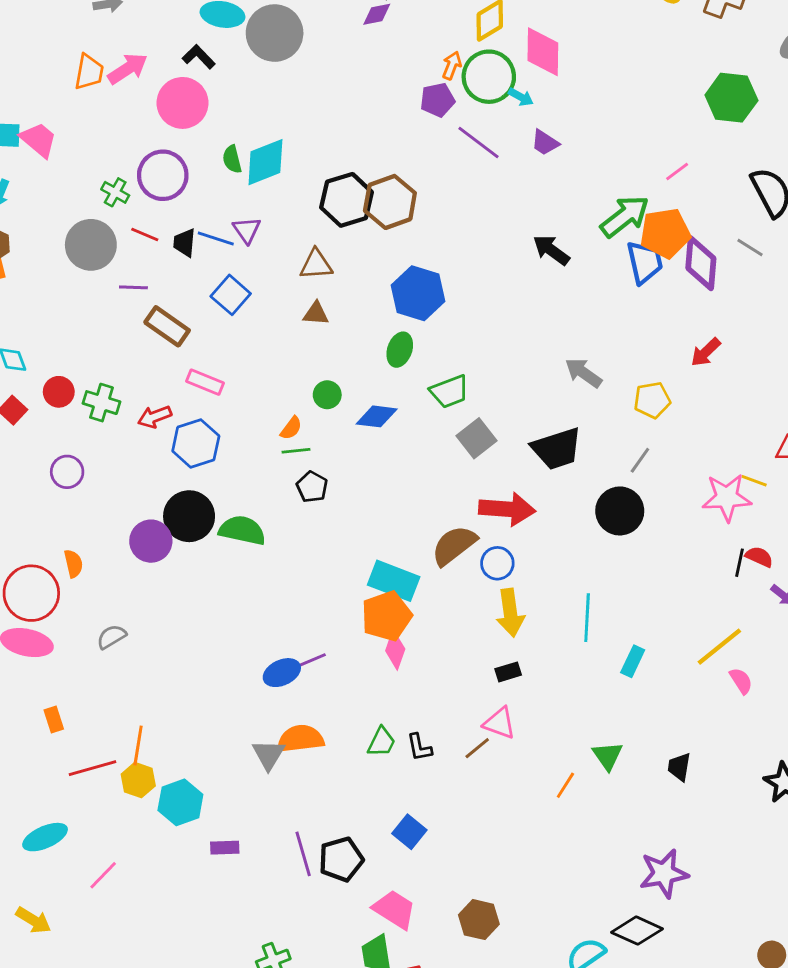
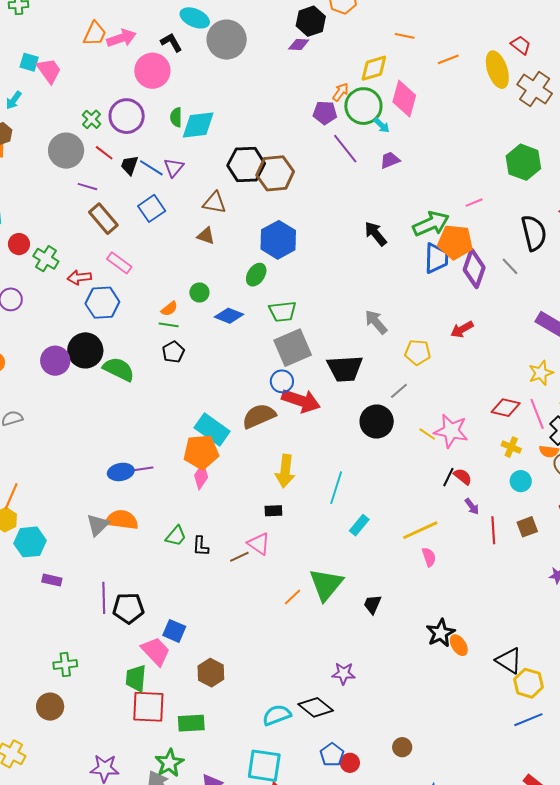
purple trapezoid: (545, 143) -> (390, 160), turned 110
gray square: (477, 438) -> (293, 348), size x1.4
yellow line: (754, 481) -> (427, 434), moved
blue circle: (497, 563) -> (282, 381), moved
green triangle: (608, 756) -> (326, 584), size x1.6
blue square: (409, 832) -> (174, 631), moved, turned -30
purple star: (664, 873) -> (344, 674), size x0.7

